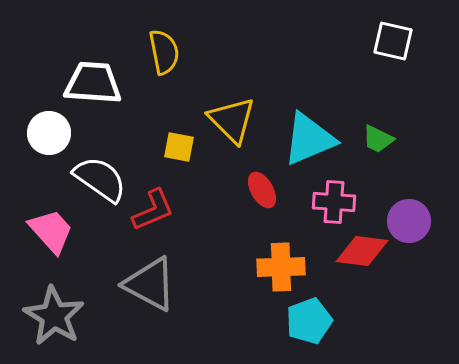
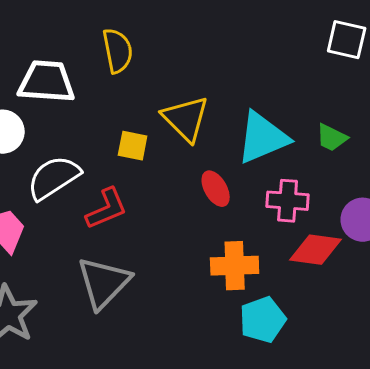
white semicircle: (100, 179) -> (54, 178), turned -68
gray triangle: (150, 284) -> (104, 283), turned 46

